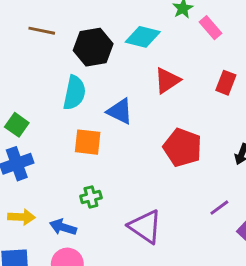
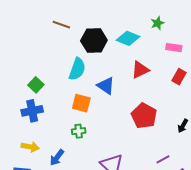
pink rectangle: (210, 28) -> (174, 48), moved, turned -49
green cross: (91, 197) -> (79, 131), moved
blue arrow: (63, 227) -> (57, 158), turned -78

